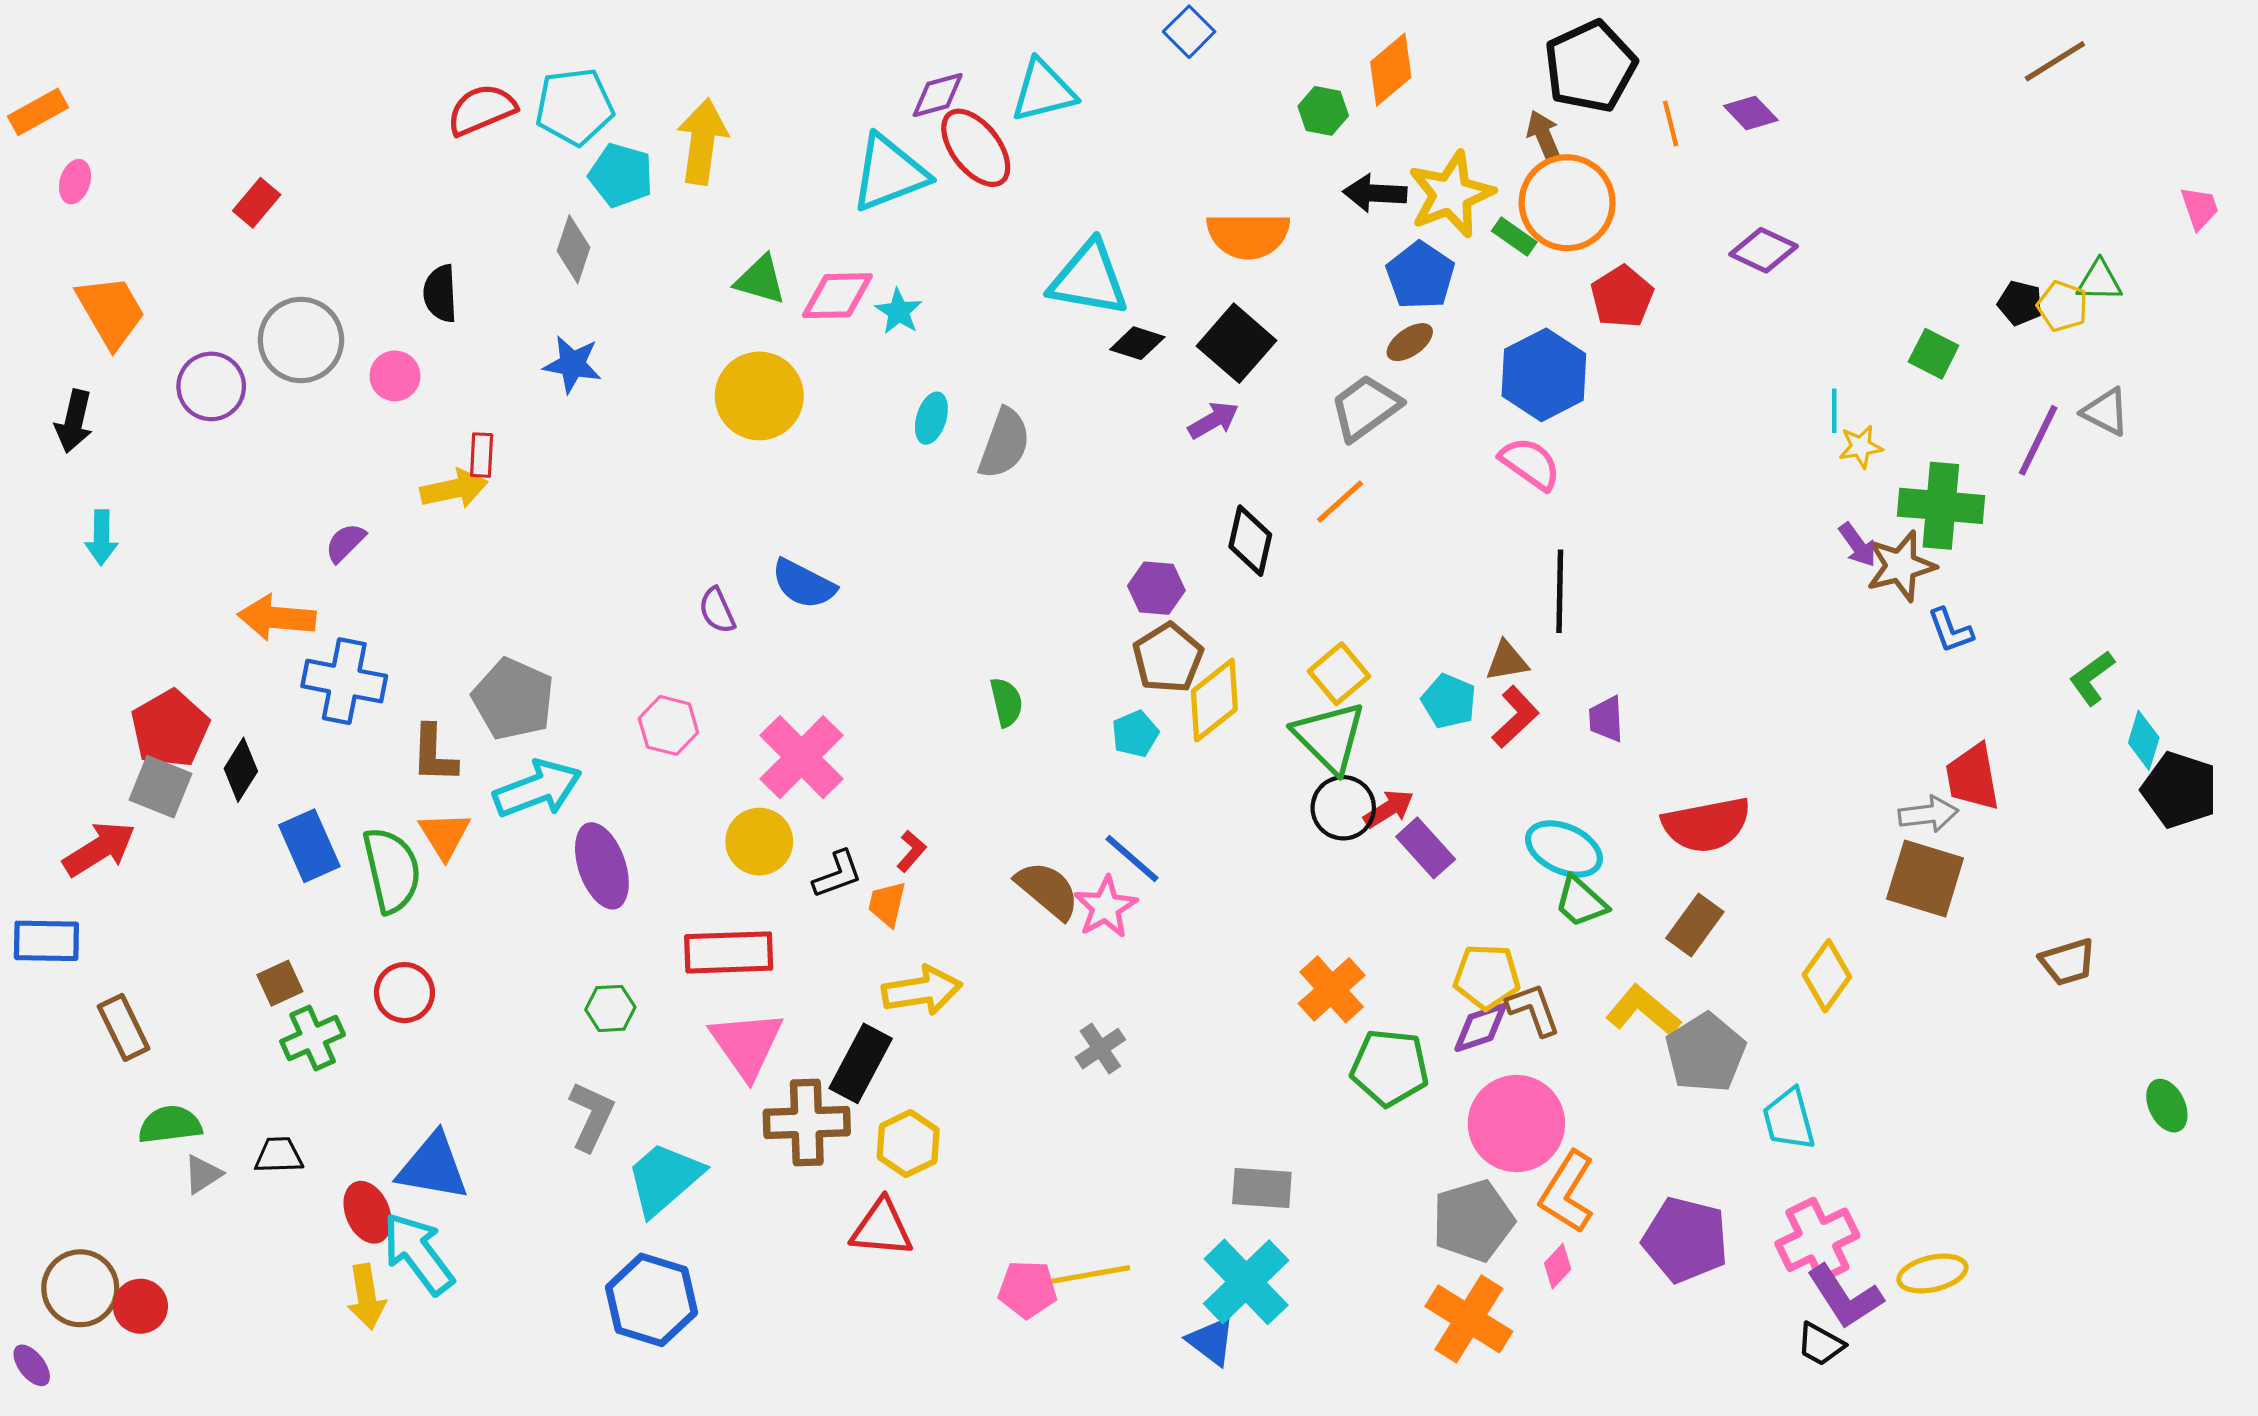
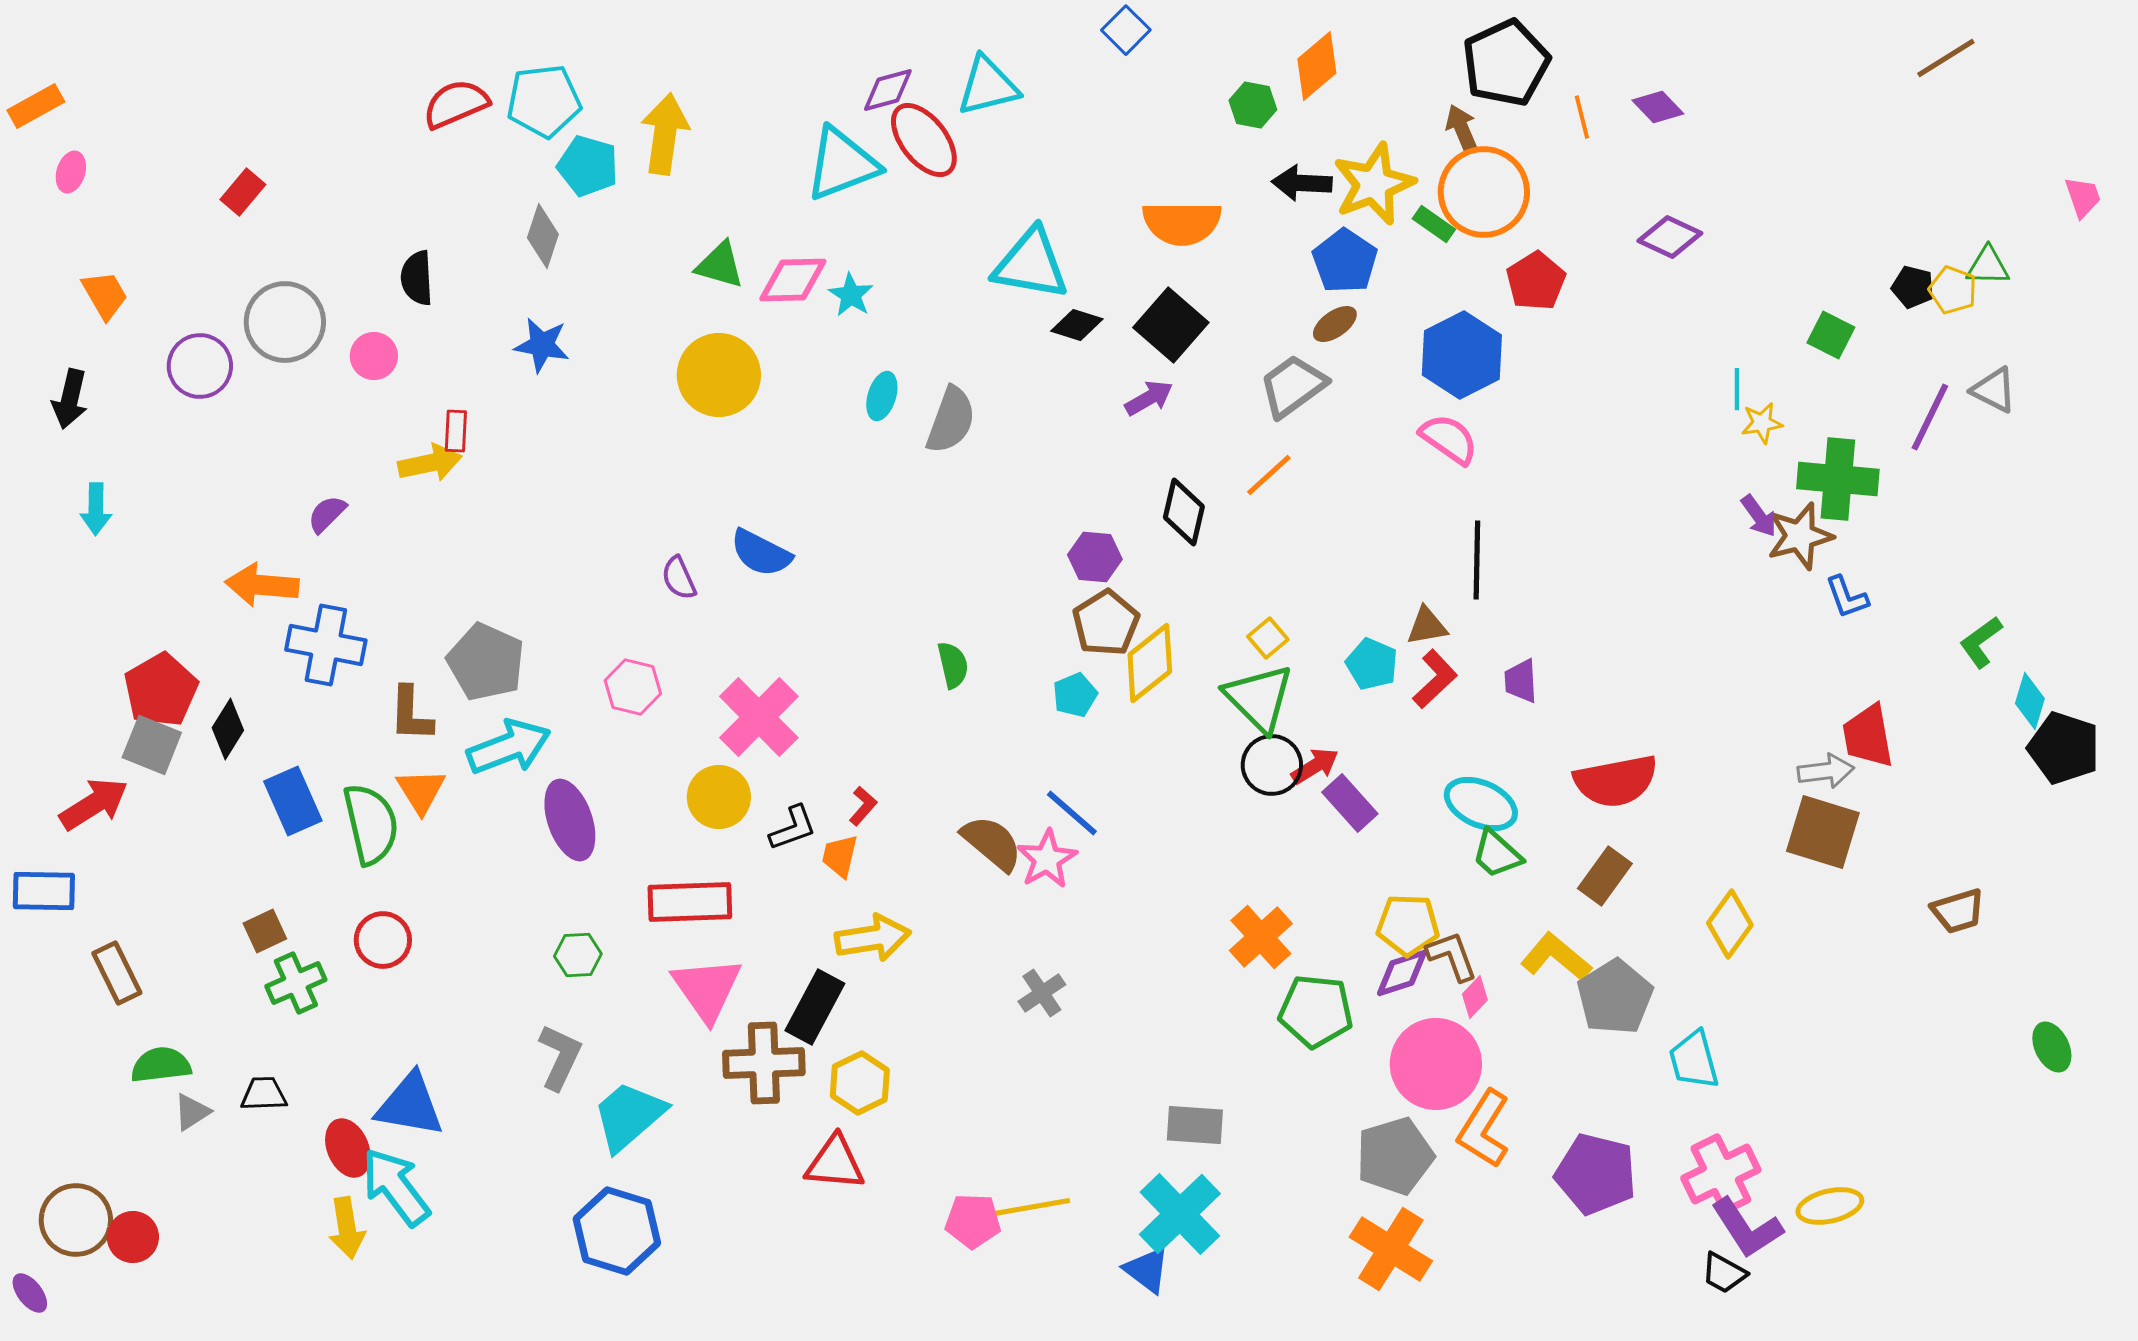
orange trapezoid: (111, 311) -> (105, 295), size x0.7
yellow square: (1339, 674) -> (1268, 638), size x0.7
pink diamond: (1558, 1266) -> (1475, 997), moved

